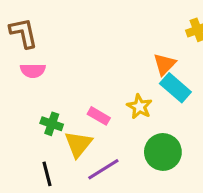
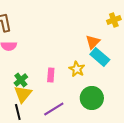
pink rectangle: (99, 116) -> (51, 75), turned 64
green cross: (52, 124) -> (21, 80), turned 32
yellow triangle: (78, 144) -> (23, 94), moved

